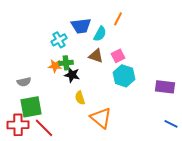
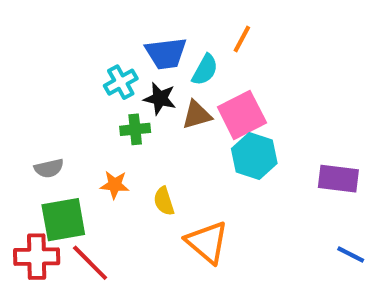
brown triangle: (96, 56) -> (197, 115), turned -35
pink square: (118, 56) -> (242, 115), size x1.6
orange star: (55, 66) -> (115, 185), moved
black star: (72, 75) -> (160, 99), moved

